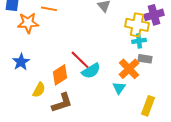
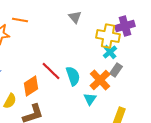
cyan cross: (139, 41) -> (110, 52), turned -32
gray rectangle: (145, 59) -> (116, 70), turned -64
cyan semicircle: (91, 71) -> (73, 76), moved, turned -78

